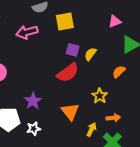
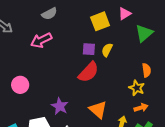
yellow square: (65, 21) -> (100, 21), moved
orange semicircle: (119, 72) -> (146, 70), moved, turned 136
yellow star: (100, 96) -> (137, 88), moved

